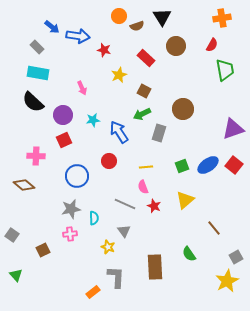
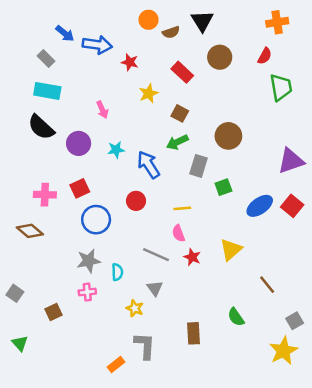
red square: (64, 140) -> (80, 188), moved
green square: (182, 166) -> (223, 187), moved
brown rectangle: (155, 267) -> (193, 333), size x0.7

